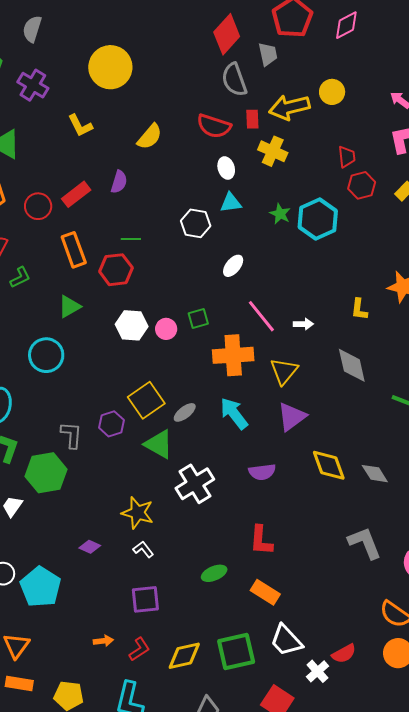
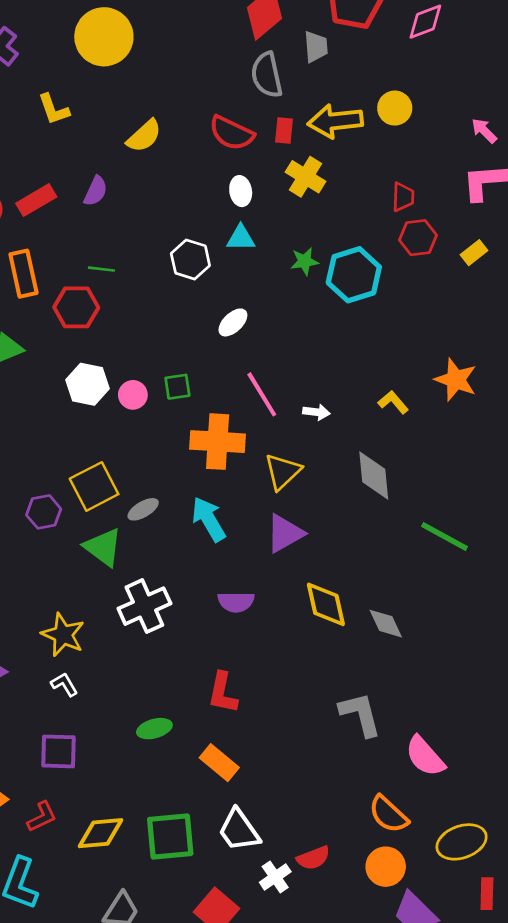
green star: (280, 214) -> (305, 261), turned 30
yellow L-shape: (359, 309) -> (393, 402), turned 125

